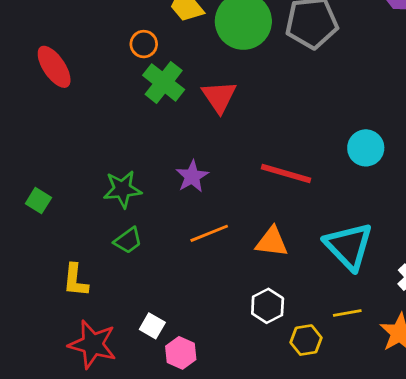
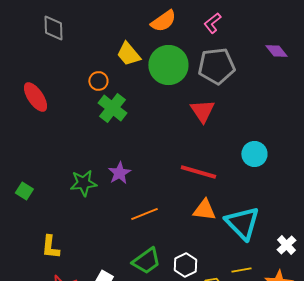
red triangle: (219, 97) -> (202, 111), moved
purple star: (192, 176) -> (119, 173), moved
green trapezoid: (128, 240) -> (146, 261), moved, size x1.4
orange triangle: (272, 242) -> (204, 210), moved

